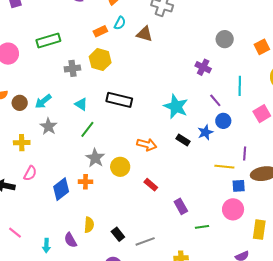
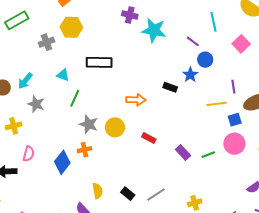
purple cross: (203, 67) -> (130, 15), moved
cyan star: (176, 107) -> (154, 30), moved
green line: (202, 227) -> (208, 155), moved

